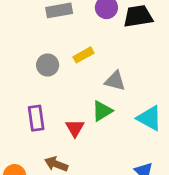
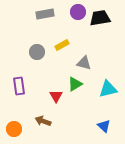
purple rectangle: (36, 118) -> (19, 86), moved
cyan triangle: (150, 118) -> (108, 89), turned -42

